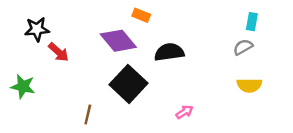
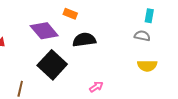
orange rectangle: (141, 15) -> (70, 14), moved
gray semicircle: (243, 47) -> (142, 36), turned 42

